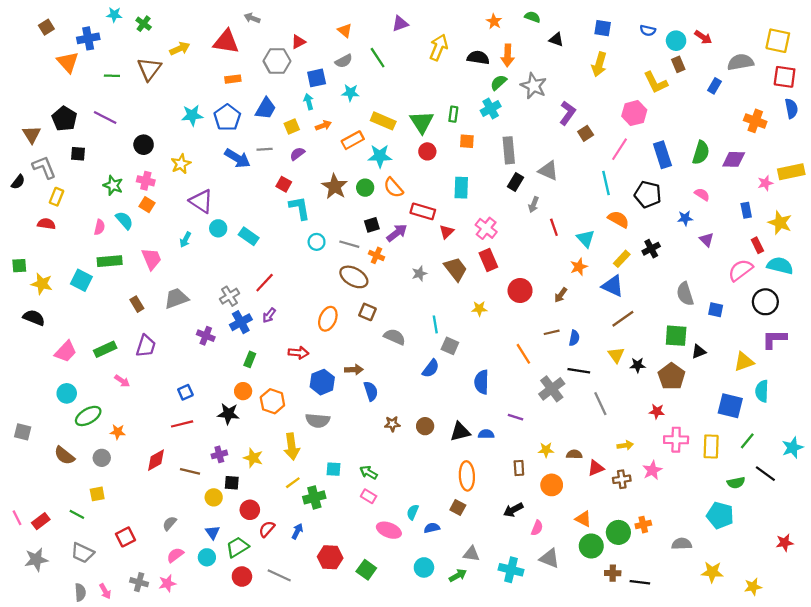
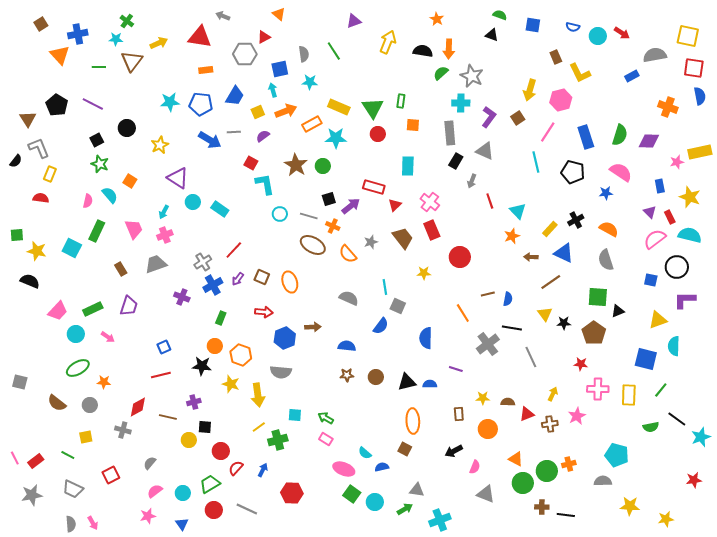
cyan star: (114, 15) -> (116, 39), moved
green semicircle: (532, 17) -> (500, 15), moved
orange triangle: (345, 30) -> (279, 14), moved
gray semicircle: (344, 61) -> (304, 54), turned -70
yellow arrow: (599, 64) -> (530, 90), moved
brown rectangle: (678, 64) -> (556, 57), moved
blue rectangle: (714, 86) -> (632, 76), turned 32
cyan cross: (491, 108) -> (461, 103), moved, turned 30
purple L-shape: (568, 113) -> (489, 117), moved
blue pentagon: (227, 118) -> (201, 104), turned -30
orange arrow: (323, 125) -> (286, 111), size x1.5
black square: (78, 154) -> (97, 140), moved, turned -32
pink cross: (146, 181) -> (165, 235), moved, turned -35
orange semicircle: (393, 188) -> (348, 254), moved
pink semicircle: (702, 194) -> (621, 172), size x1.6
orange semicircle: (618, 219) -> (609, 229), moved
purple triangle: (707, 240) -> (650, 212), moved
green rectangle: (110, 261) -> (97, 231), turned -60
blue triangle: (613, 286) -> (564, 253), moved
brown arrow: (561, 295) -> (531, 257), moved, turned 56
blue square: (716, 310) -> (651, 280), moved
brown square: (367, 312) -> (262, 277), moved
orange ellipse: (328, 319) -> (290, 282), turned -40
blue semicircle: (371, 391) -> (347, 346), moved, turned -66
cyan circle: (67, 393) -> (76, 334), moved
yellow arrow: (625, 445) -> (553, 394), turned -56
cyan star: (792, 448) -> (701, 437), moved
yellow star: (253, 458) -> (231, 384), moved
cyan semicircle: (413, 512) -> (365, 453), turned -72
cyan pentagon: (720, 515) -> (617, 455), moved
blue triangle: (213, 532) -> (182, 524), moved
green square: (366, 570) -> (352, 494), moved
cyan cross: (511, 570) -> (440, 520), moved, turned -35
gray cross: (139, 582) -> (123, 430), moved

